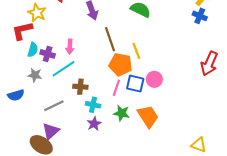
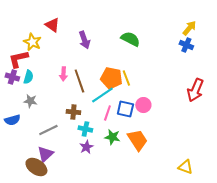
brown line: (110, 39) -> (79, 81), moved
purple cross: (48, 54) -> (12, 77), moved
orange pentagon: (120, 65) -> (111, 78), moved
cyan line: (63, 69) -> (102, 95), moved

